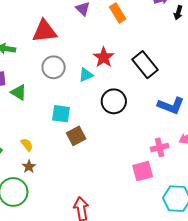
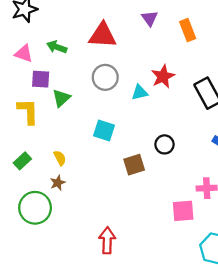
green triangle: (19, 92) -> (61, 98), turned 36
black circle: (114, 101) -> (165, 144), moved, size x0.7
brown square: (76, 136) -> (134, 165), moved

